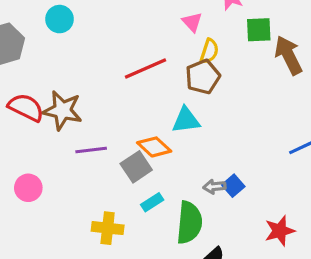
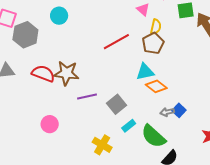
orange diamond: (154, 147) -> (156, 86), moved
green semicircle: (189, 223) -> (153, 136), turned 132
yellow cross: (108, 228) -> (102, 145), turned 30

